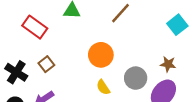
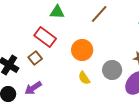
red rectangle: (35, 27) -> (45, 37), moved

